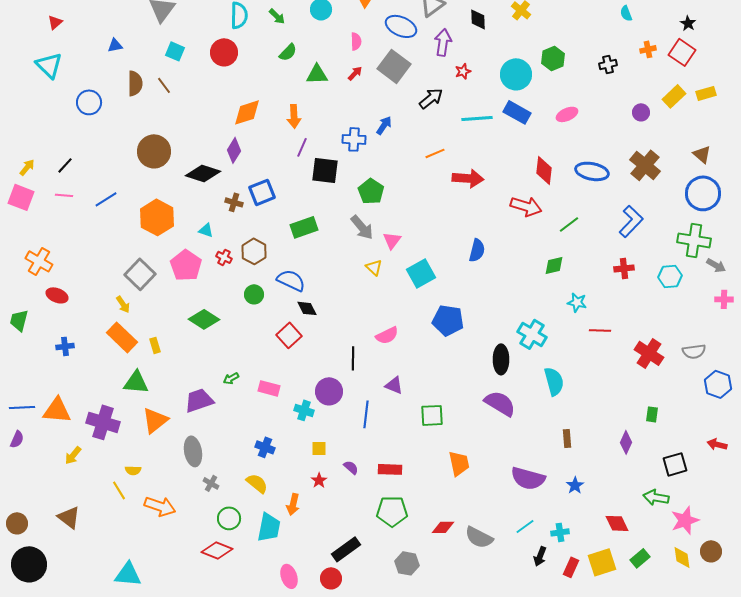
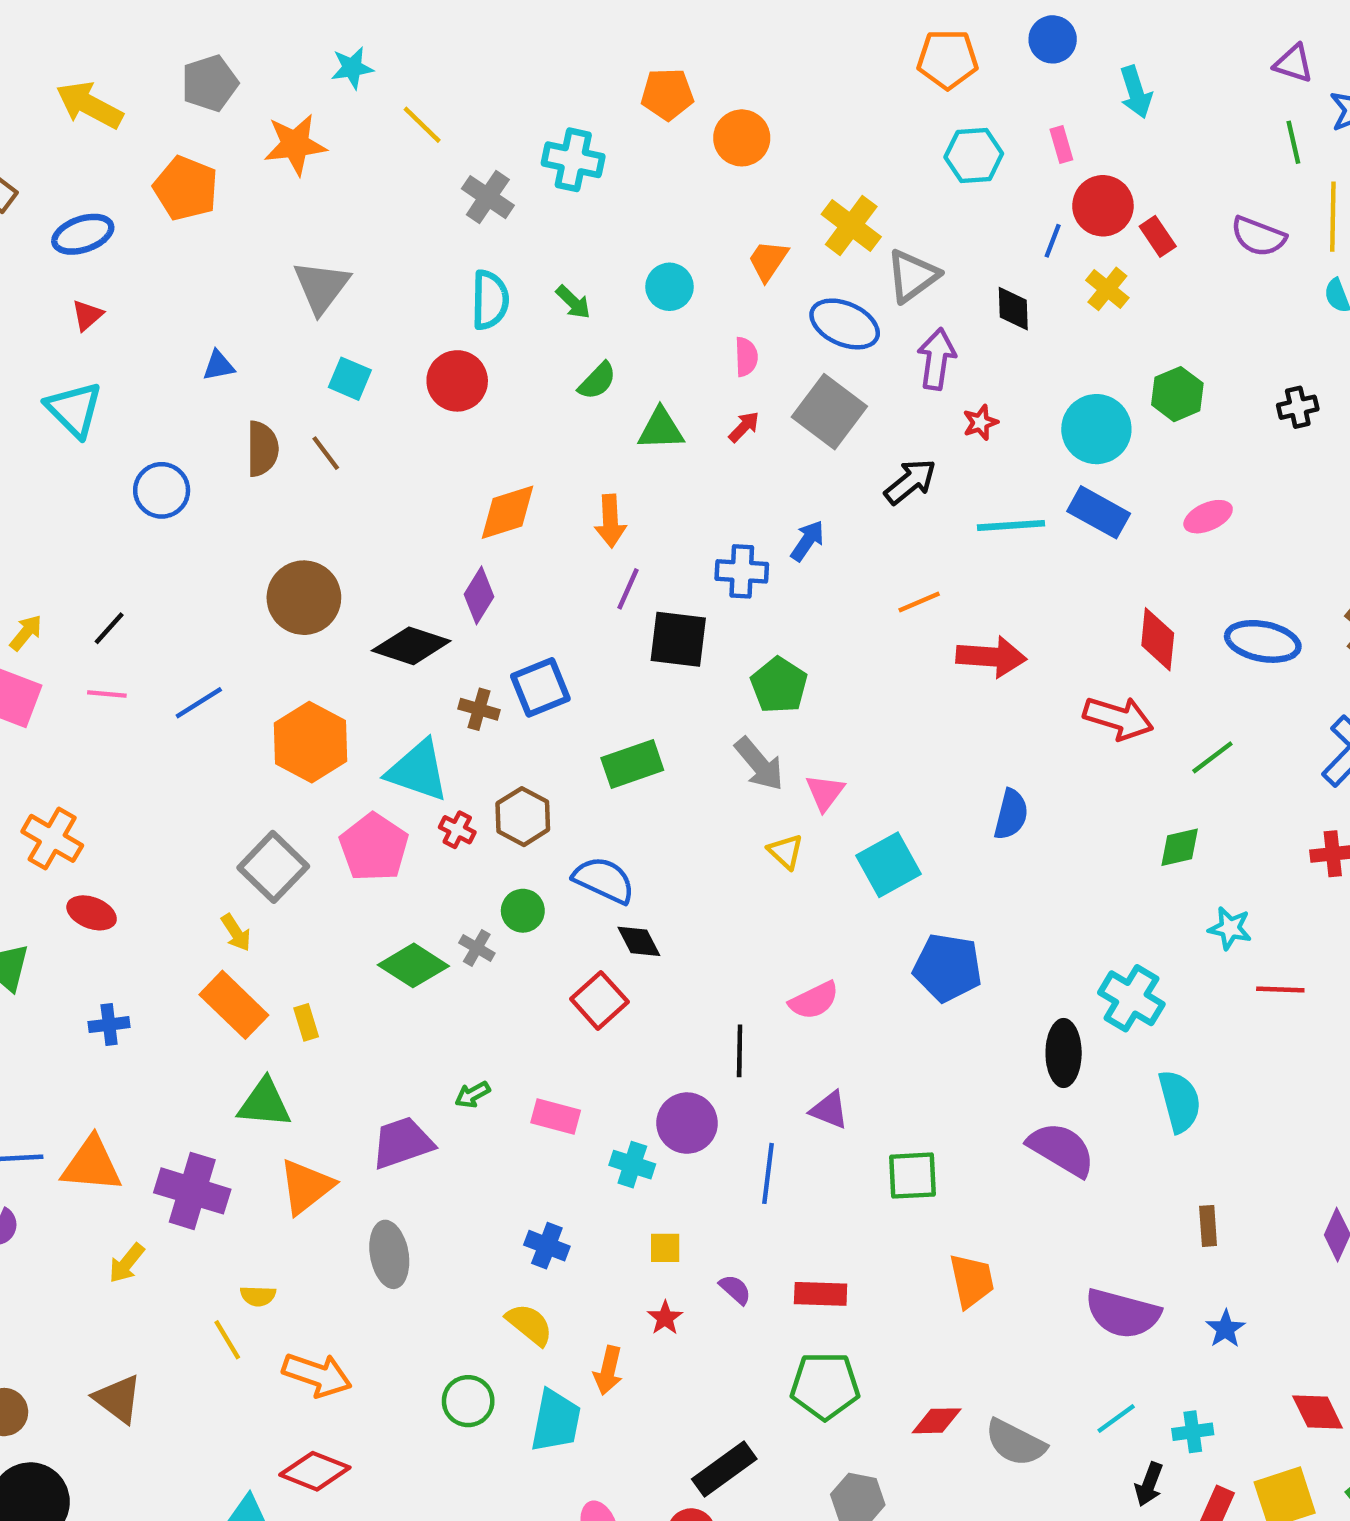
cyan triangle: (206, 230) -> (418, 771), size x2.0
gray cross: (211, 483) -> (477, 948), moved
red diamond: (217, 550) -> (315, 1471), moved

